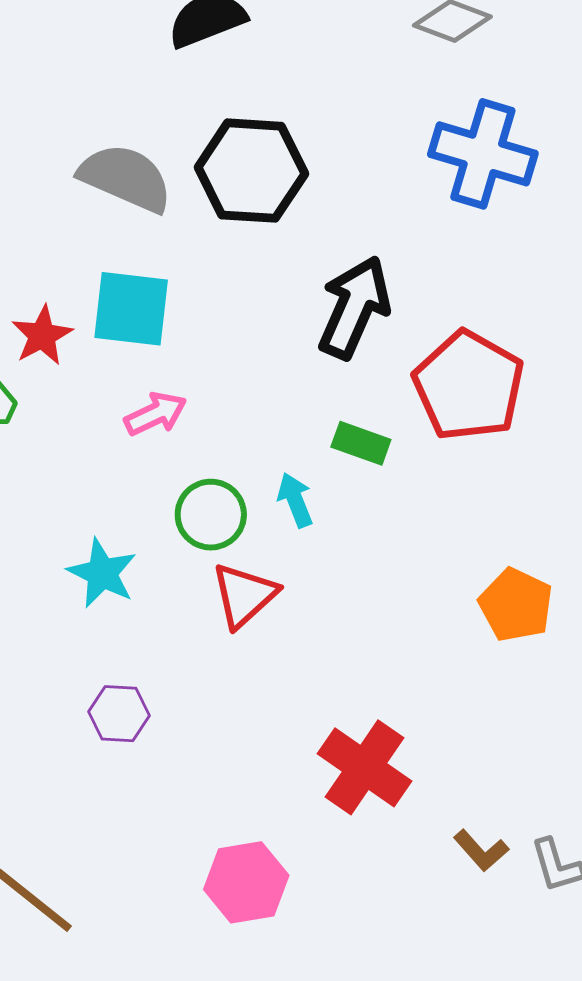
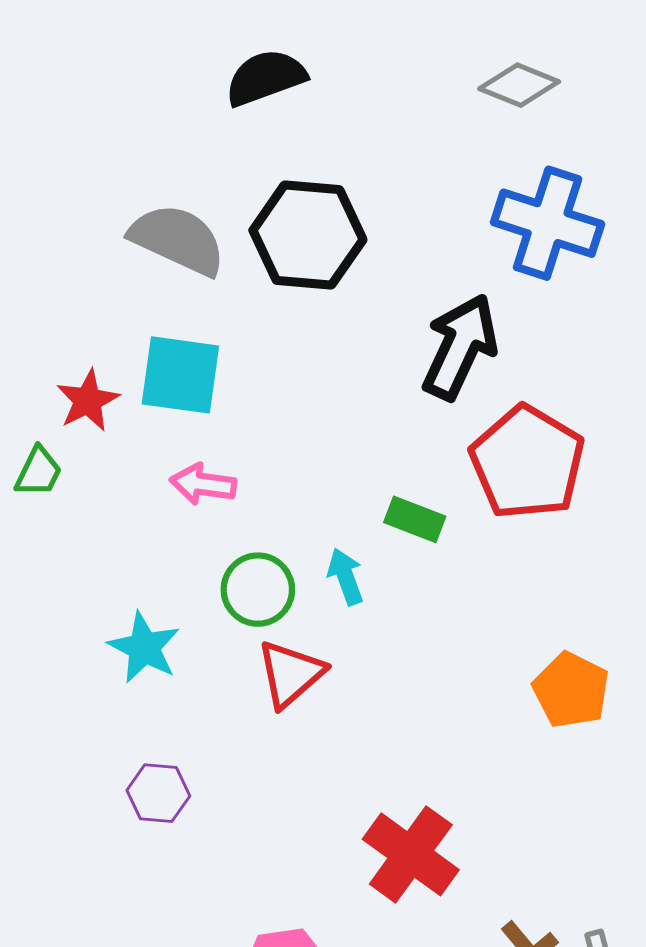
black arrow: (354, 307) -> (460, 347), moved
pink arrow: (156, 414) -> (203, 484), turned -148

